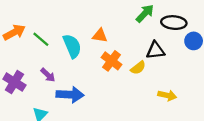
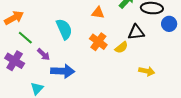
orange triangle: (100, 36) -> (98, 13), moved
green line: (41, 39) -> (25, 38), moved

